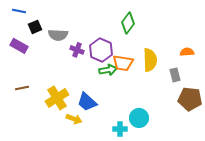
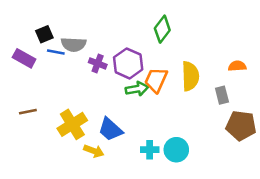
blue line: (19, 11) -> (56, 52), moved
orange trapezoid: (123, 63) -> (156, 80), turned 105
cyan cross: (120, 129) -> (150, 150), moved

